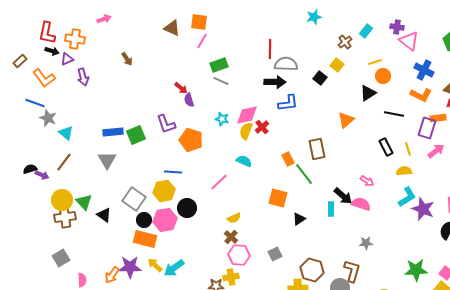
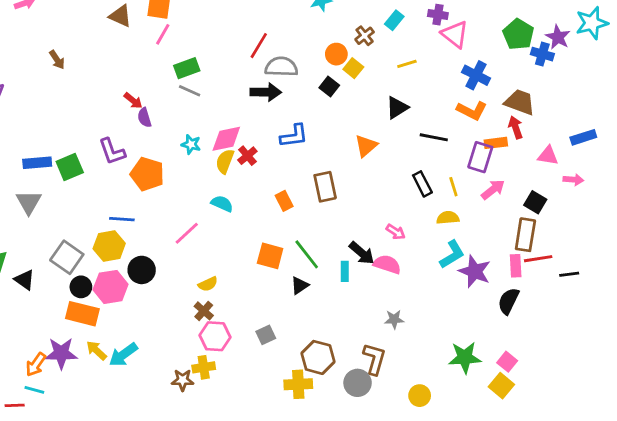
red line: (270, 49) -> (259, 46), turned 30
orange circle: (383, 76) -> (336, 54), moved
blue L-shape: (288, 103) -> (294, 136), moved
green line: (304, 174) -> (307, 254), moved

